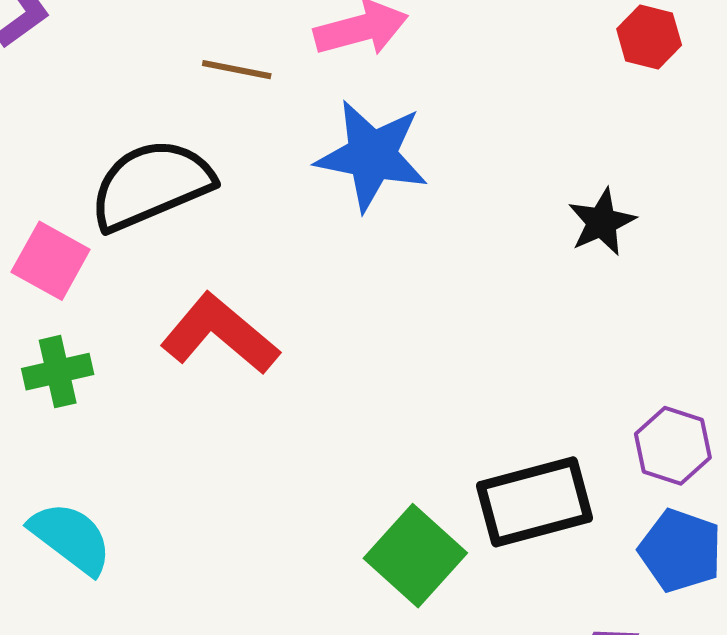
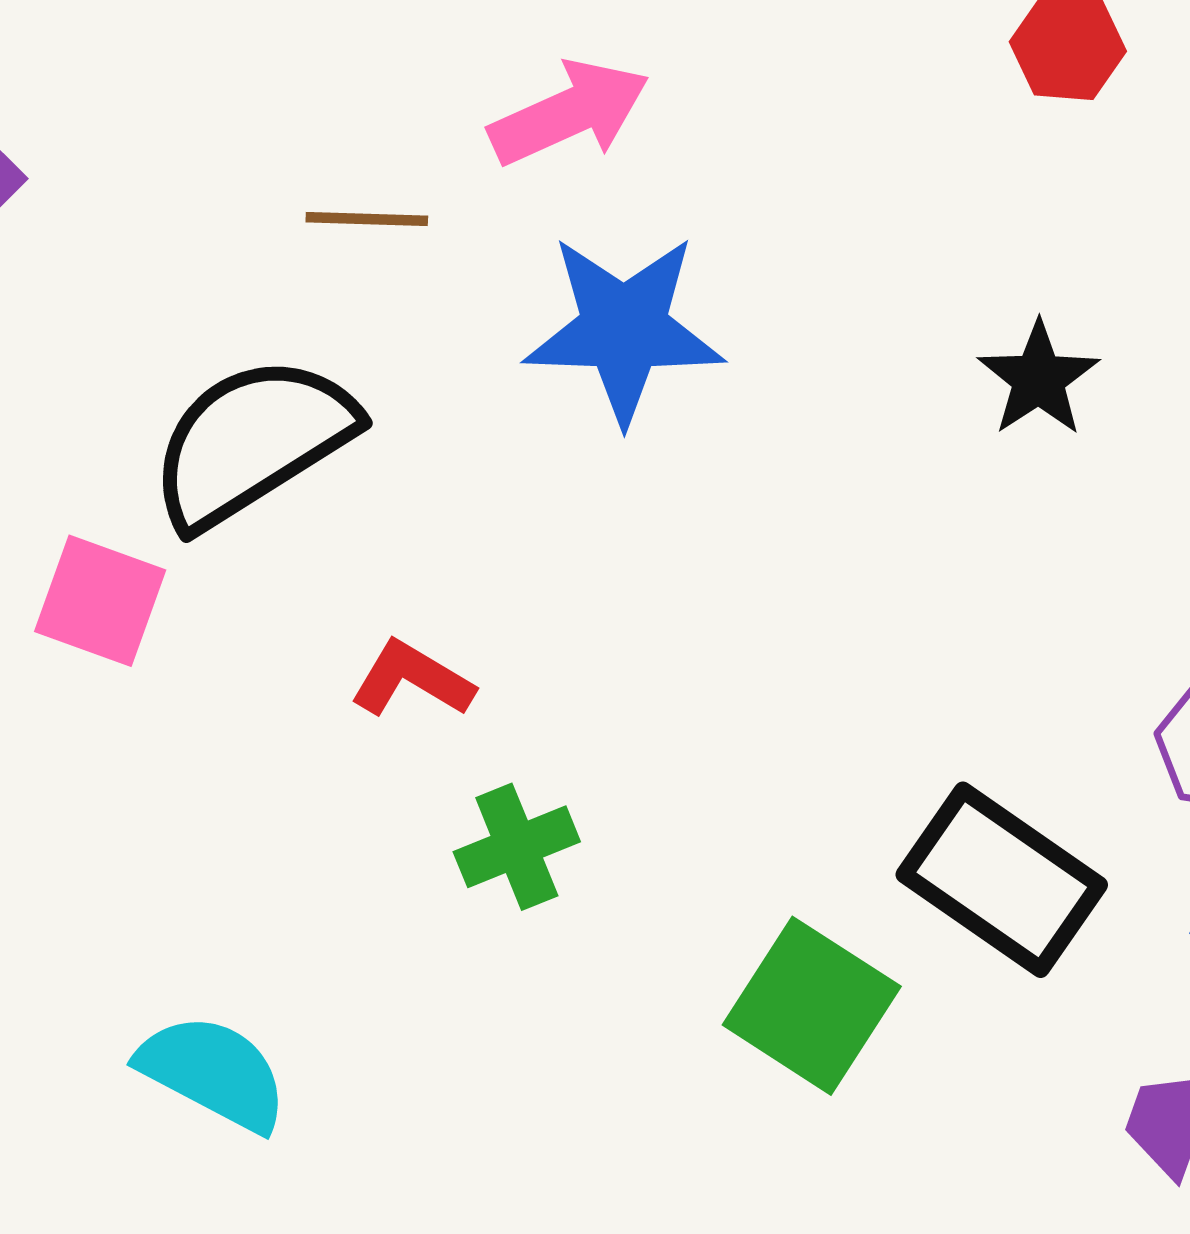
red L-shape: (220, 334) -> (412, 679), size x0.6
green cross: (58, 372) -> (517, 847), moved
black rectangle: (535, 502) -> (1002, 880), turned 59

